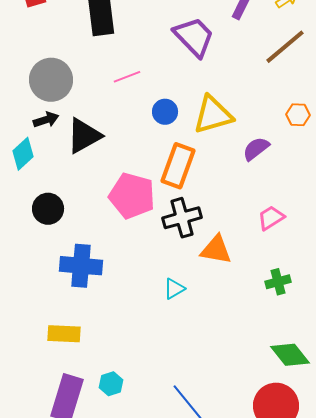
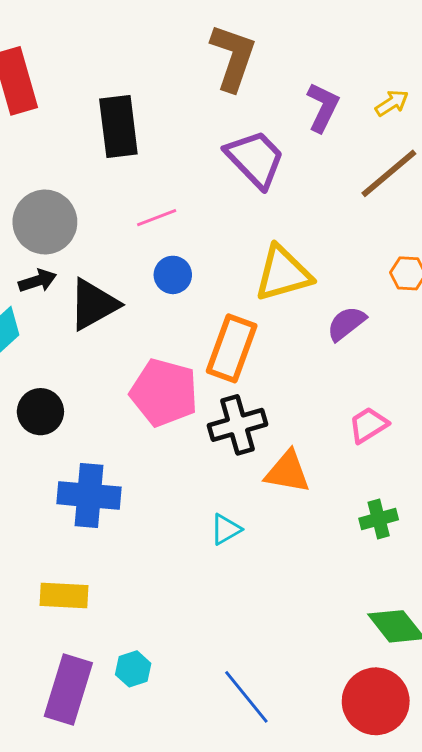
blue circle: (165, 112) -> (173, 275), moved

